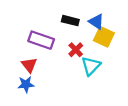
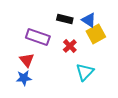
yellow square: (104, 37) -> (96, 34), turned 36
cyan triangle: (91, 66) -> (85, 72), moved

